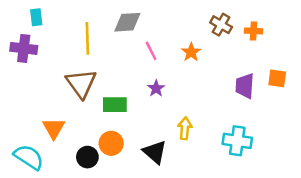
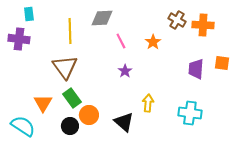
orange cross: (254, 31) -> (203, 25), size x1.5
green rectangle: (115, 105) -> (72, 98), moved, turned 54

